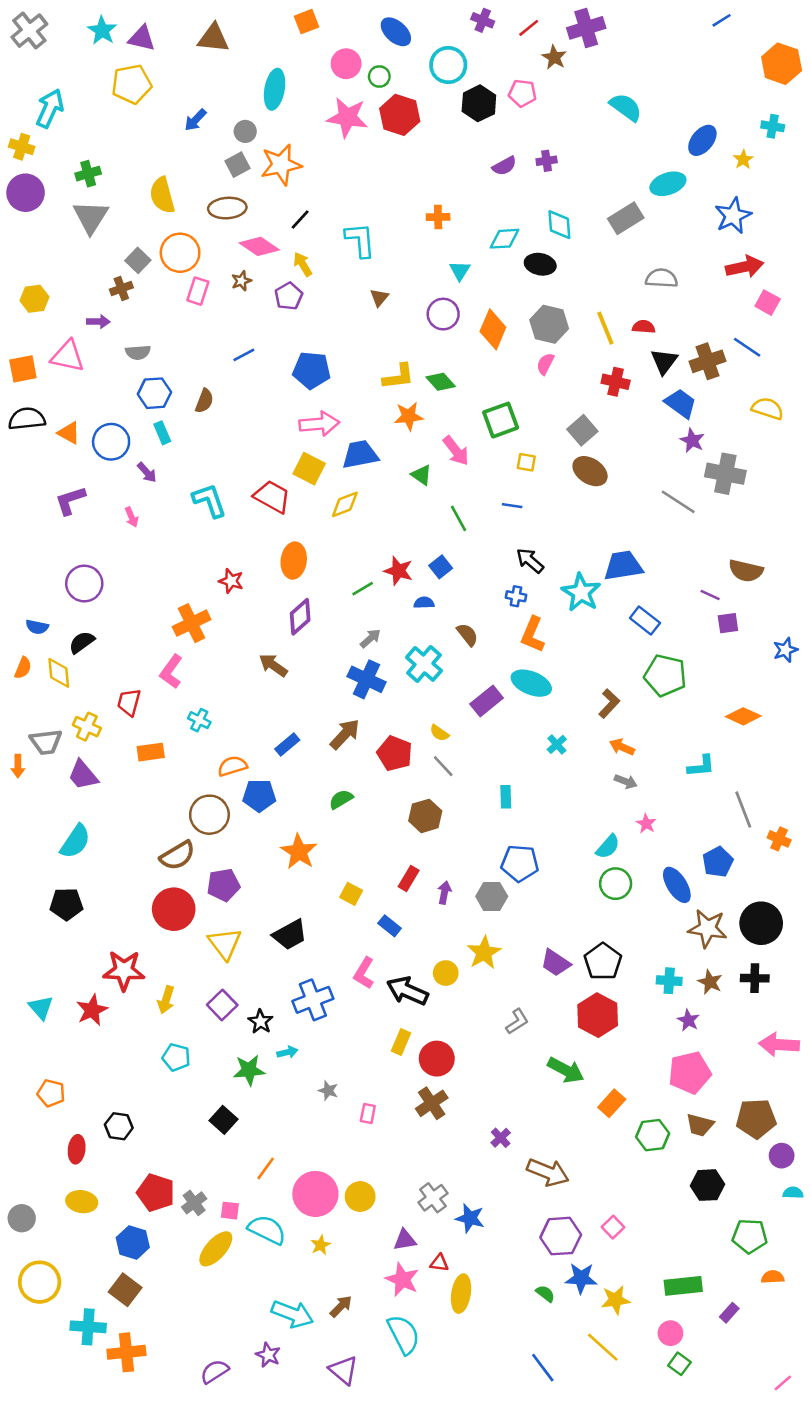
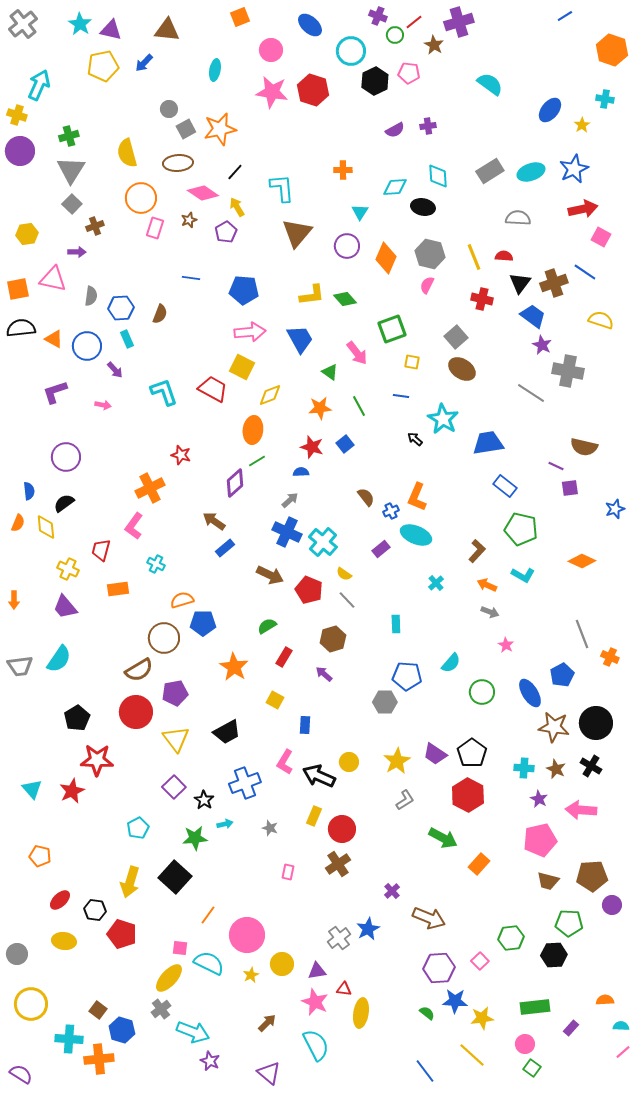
green circle: (379, 76) -> (395, 35), moved
cyan ellipse: (275, 89) -> (215, 70), size x0.7
blue arrow: (195, 120) -> (144, 63), moved
gray circle: (245, 131) -> (169, 109), moved
cyan ellipse: (668, 184) -> (531, 172), moved
gray square: (138, 260) -> (72, 204), moved
brown triangle: (379, 297) -> (297, 233), size x2.0
gray semicircle: (138, 352) -> (91, 296), moved, turned -78
blue line: (244, 355) -> (191, 278), turned 36
orange star: (409, 416) -> (320, 408), moved
blue trapezoid: (360, 455) -> (300, 339), moved, turned 72
pink arrow: (132, 517) -> (103, 405), turned -56
orange ellipse: (294, 561) -> (253, 430), moved
black arrow: (530, 561) -> (415, 439), size x0.7
green line: (363, 589) -> (257, 461), moved
cyan star: (581, 592) -> (443, 419), moved
blue cross: (516, 596) -> (391, 511), moved, turned -35
blue semicircle: (424, 603) -> (301, 472), moved
blue semicircle: (37, 627) -> (29, 491), turned -108
cyan cross: (424, 664) -> (323, 542), moved
purple rectangle: (487, 701) -> (381, 549), size x0.7
brown arrow: (345, 734) -> (270, 575), turned 72
gray trapezoid: (46, 742) -> (20, 666), moved
blue rectangle: (287, 744) -> (225, 548), moved
cyan L-shape: (701, 766) -> (523, 575), moved, turned 35
cyan semicircle: (608, 847) -> (451, 663), moved
red rectangle: (409, 879) -> (284, 657), moved
purple arrow: (444, 893) -> (324, 674), moved, turned -60
black pentagon: (66, 904) -> (77, 718), moved, turned -30
blue rectangle: (390, 926) -> (305, 725), turned 54
yellow star: (484, 953) -> (397, 761), moved
black cross: (755, 978) -> (591, 766), turned 30
yellow arrow: (166, 1000) -> (130, 882), moved, size x1.4
pink arrow: (779, 1045) -> (581, 810), moved
cyan pentagon: (176, 1057) -> (138, 828), turned 30
gray star: (328, 1091) -> (270, 828), moved
black square: (223, 1120) -> (175, 877), size x1.5
black hexagon: (119, 1126) -> (95, 910), moved
green hexagon: (653, 1135) -> (511, 938), moved
red ellipse: (77, 1149) -> (60, 900), turned 40
black hexagon: (708, 1185) -> (554, 955), moved
cyan semicircle: (793, 1193) -> (621, 1026), moved
yellow circle: (360, 1197) -> (282, 964), moved
gray cross: (194, 1203) -> (161, 1009), moved
blue star: (470, 1218) -> (368, 929), moved, turned 30
green pentagon: (750, 1236) -> (569, 923), moved
blue hexagon: (133, 1242) -> (122, 1030), moved
brown square: (125, 1290) -> (98, 1010), size x0.7
cyan arrow: (292, 1314) -> (193, 1032), moved
purple semicircle: (215, 1371) -> (21, 1074), moved, turned 65
pink line: (783, 1383) -> (623, 1052), moved

